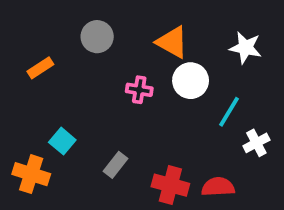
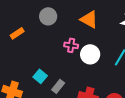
white circle: (191, 81) -> (90, 54), moved
cyan square: (62, 141) -> (40, 76), moved

